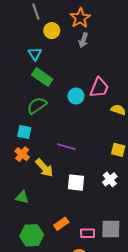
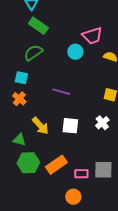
pink trapezoid: (99, 88) -> (92, 36), turned 50
cyan circle: (76, 96) -> (75, 52), moved
yellow arrow: (44, 168) -> (40, 126), moved
orange rectangle: (61, 224) -> (56, 165), size x1.5
green hexagon: (32, 235) -> (28, 163), moved

